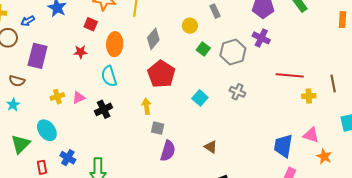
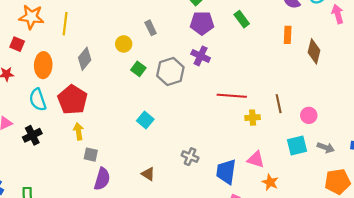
red pentagon: (161, 74) -> (72, 100), moved
gray cross: (237, 92) -> (190, 157), moved
cyan square: (200, 98) -> (145, 120), moved

